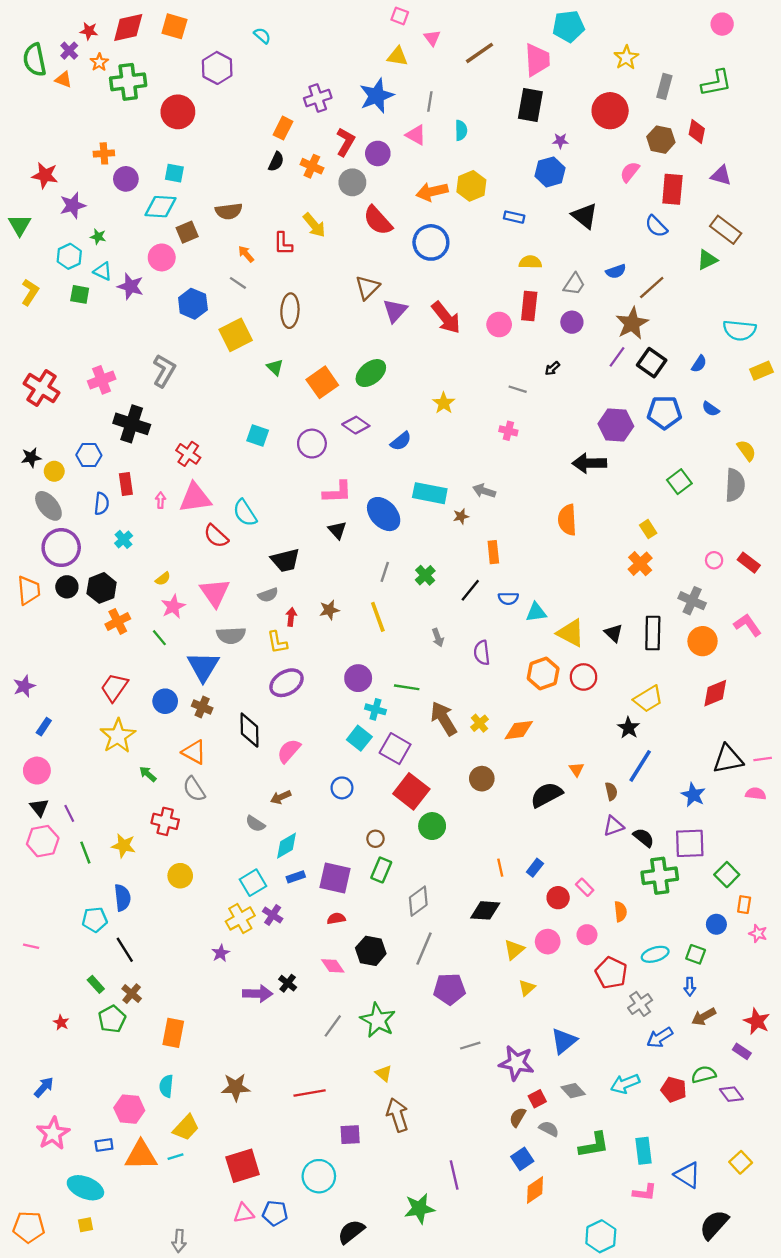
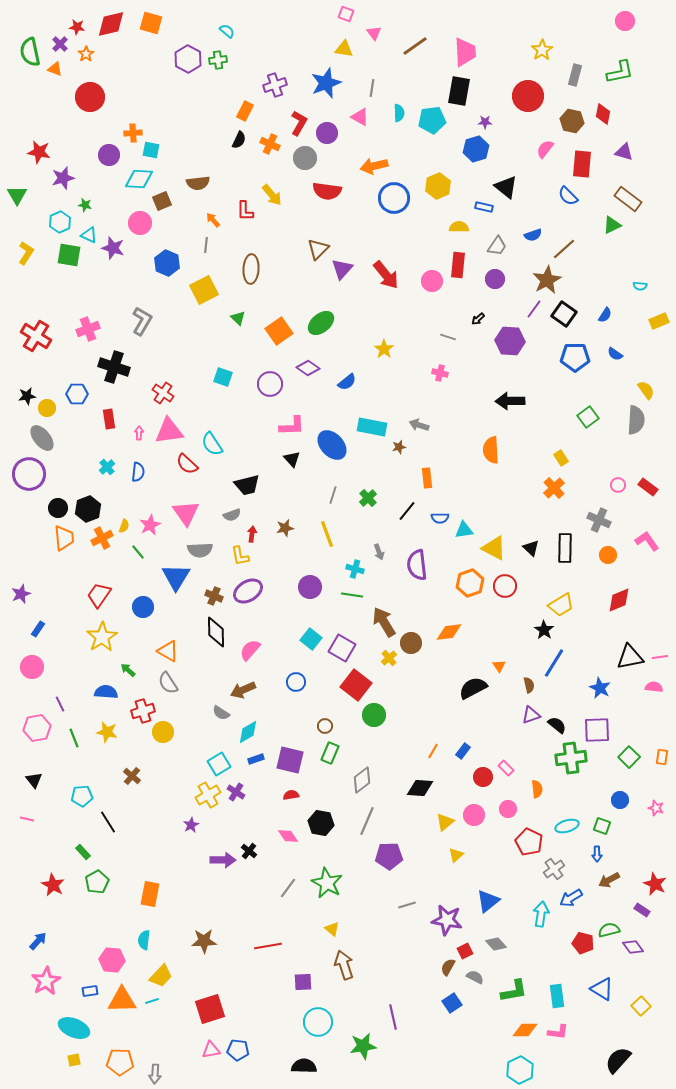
cyan pentagon: (568, 26) -> (432, 120), moved
green cross: (128, 82) -> (218, 60), moved, size x0.6
red circle: (178, 112) -> (90, 97), moved
orange cross: (104, 153) -> (133, 133), moved
yellow hexagon: (471, 186) -> (438, 186), moved
blue rectangle: (514, 217) -> (484, 207), moved
red semicircle: (378, 220) -> (327, 191), turned -40
blue circle: (431, 242) -> (394, 198), moved
gray line: (238, 283) -> (206, 245), turned 63
green square: (80, 294) -> (69, 255), size x1.4
cyan semicircle: (739, 330) -> (640, 286), size x0.5
purple hexagon: (616, 425) -> (510, 341), moved
blue semicircle: (102, 504) -> (138, 472), moved
purple circle: (61, 548) -> (29, 474), moved
yellow semicircle: (163, 579) -> (124, 526), moved, turned -32
orange trapezoid: (29, 590) -> (64, 538), moved
orange circle: (703, 641) -> (608, 555), size x0.7
purple semicircle: (482, 653) -> (417, 565), size x1.4
brown cross: (202, 707) -> (214, 596), moved
cyan cross: (375, 709) -> (355, 569), moved
yellow cross: (479, 723) -> (389, 658), moved
brown circle: (482, 779) -> (411, 643), moved
brown arrow: (281, 797) -> (243, 690), size x1.4
black triangle: (39, 808) -> (34, 780), moved
red cross: (165, 821) -> (143, 711), turned -30
orange line: (500, 868) -> (433, 751), turned 42
yellow circle: (180, 876) -> (163, 732), moved
blue semicircle: (122, 898) -> (106, 692), moved, turned -80
orange rectangle: (744, 905) -> (662, 757), moved
brown cross: (132, 994) -> (132, 776), moved
red star: (61, 1022) -> (53, 885), size x1.6
cyan arrow: (625, 1084) -> (541, 914), moved, turned 120
blue triangle: (687, 1175) -> (602, 989), moved
cyan circle: (319, 1176) -> (318, 1022), moved
orange diamond: (535, 1190) -> (525, 1030), moved, turned 35
orange pentagon: (29, 1227) -> (120, 1062), moved
black semicircle: (351, 1232) -> (304, 1066), turned 40

